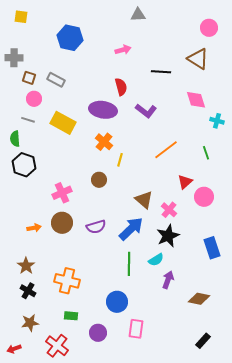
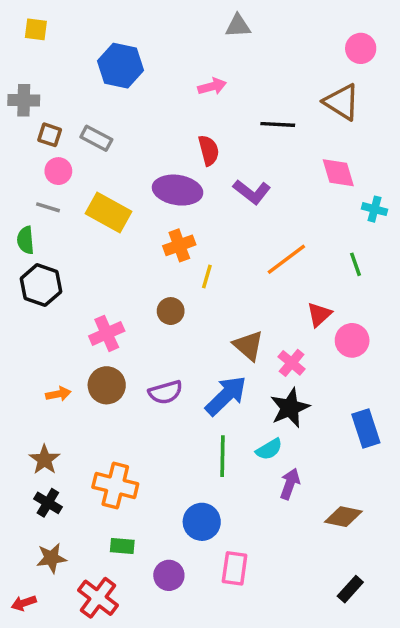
orange cross: (104, 142) -> (179, 245), turned 30

